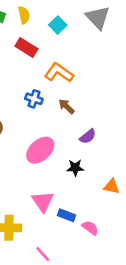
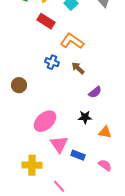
pink ellipse: (40, 150) -> (45, 121), moved
orange triangle: (112, 186) -> (105, 132), moved
pink semicircle: (90, 228) -> (105, 165), moved

